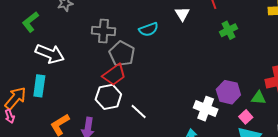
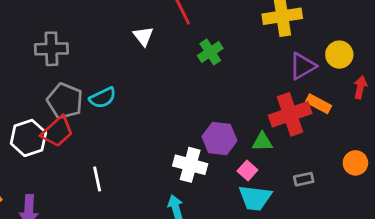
cyan semicircle: (149, 29) -> (103, 98), moved
gray cross: (104, 31) -> (51, 49), moved
white hexagon: (108, 97) -> (28, 138), moved
white line: (139, 111) -> (97, 179), turned 42

